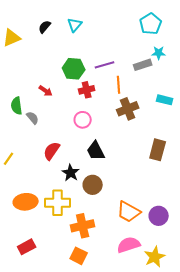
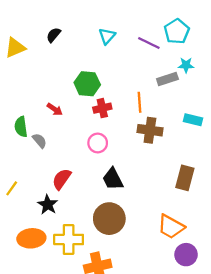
cyan triangle: (75, 25) -> (107, 36), moved
purple line: (105, 65) -> (149, 43), moved, turned 42
brown cross: (128, 109) -> (150, 130), turned 30
black star: (71, 173) -> (48, 205), moved
brown circle: (93, 185) -> (109, 219), size x1.4
orange trapezoid: (129, 212) -> (171, 227), moved

